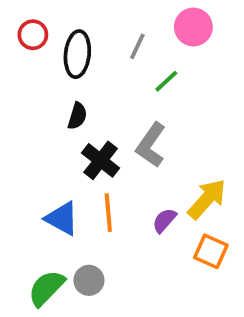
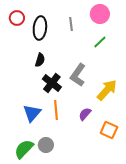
gray line: (137, 46) -> (71, 24), turned -32
green line: (166, 81) -> (100, 42), moved
yellow arrow: (207, 199) -> (107, 90), moved
blue triangle: (62, 218) -> (32, 113), turned 42

